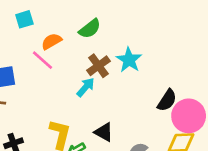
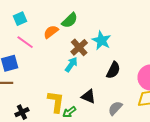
orange semicircle: (51, 41) -> (51, 32), moved
pink line: (43, 60) -> (25, 42), moved
black semicircle: (167, 100) -> (113, 70), moved

